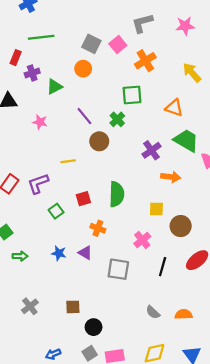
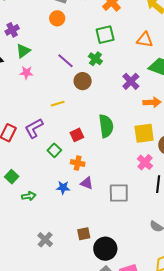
green triangle: (54, 87) -> (23, 51), moved
yellow square: (156, 209) -> (144, 133), size x1.5
orange cross: (98, 228) -> (78, 163), moved
pink cross: (142, 240) -> (145, 162), moved
black circle: (94, 327) -> (105, 249), size x1.5

